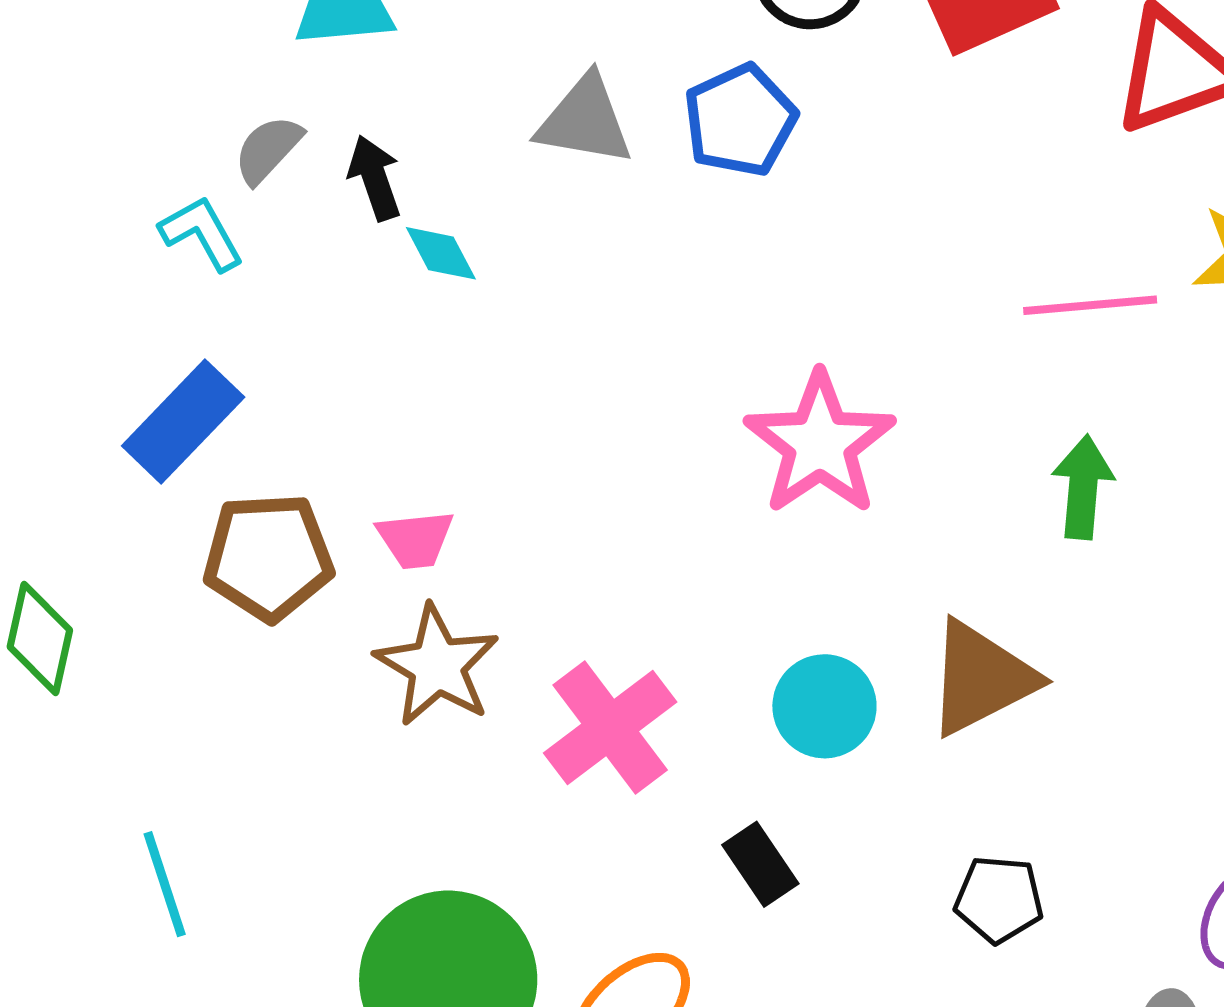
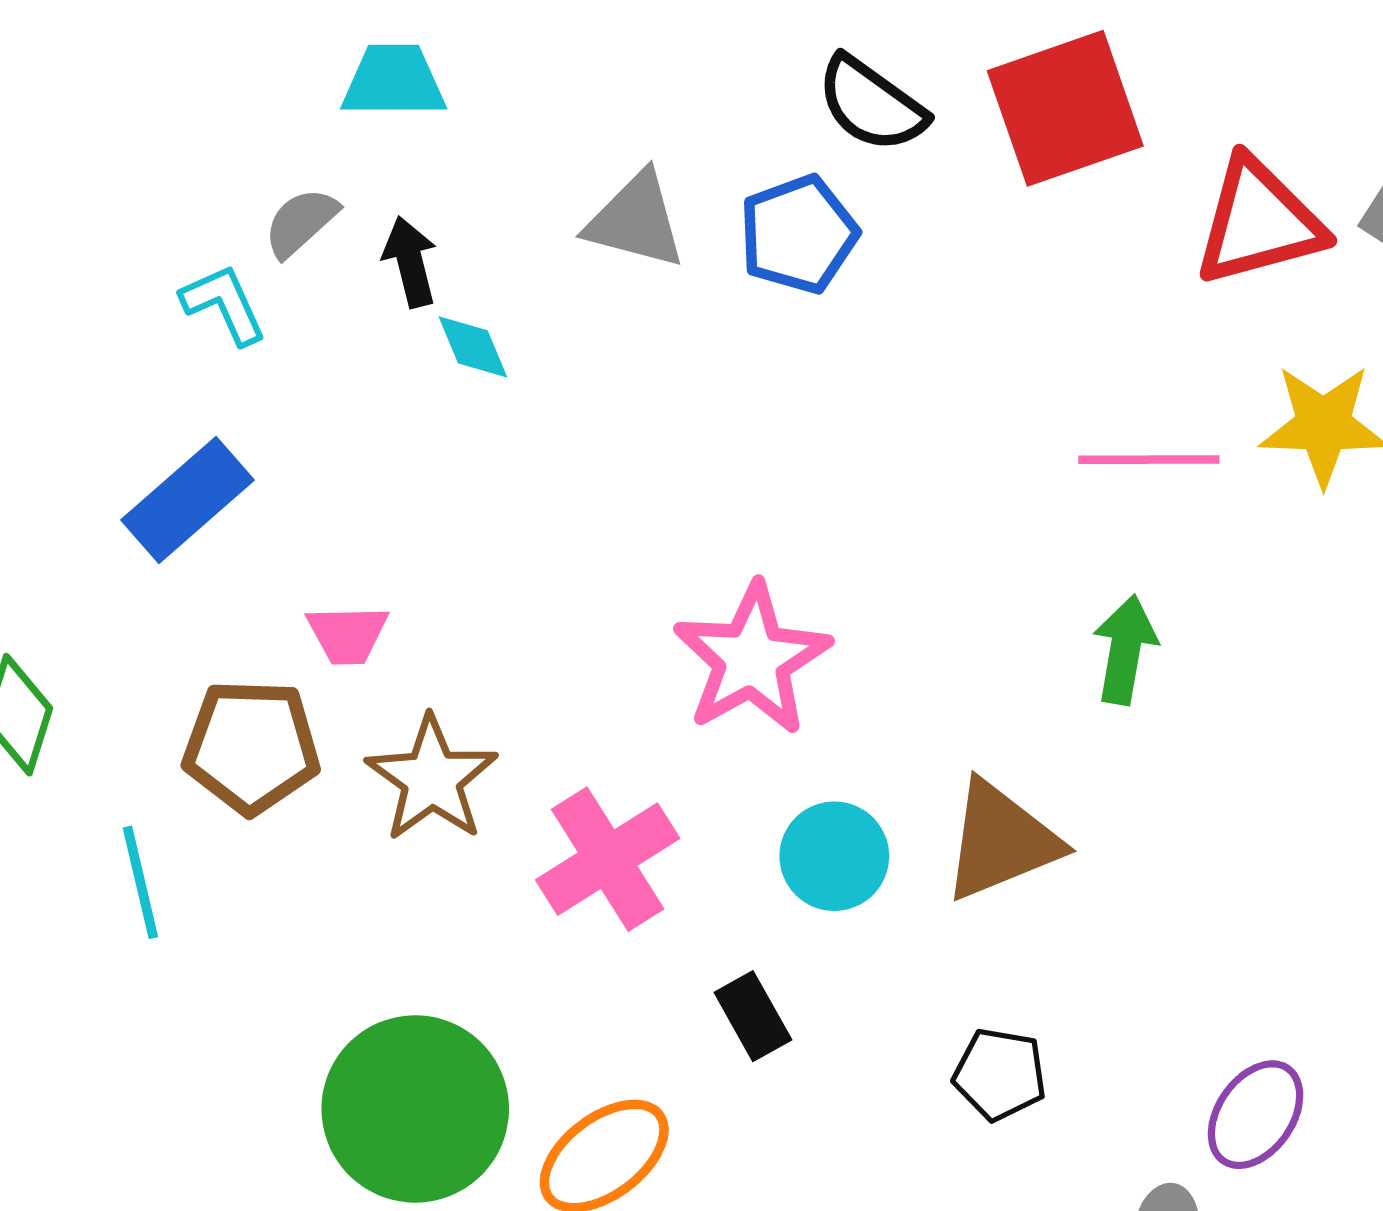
pink star: (820, 444) -> (752, 659), moved
pink trapezoid: (415, 539) -> (347, 634), moved
brown pentagon: (268, 557) -> (251, 747), moved
cyan line: (165, 884) -> (140, 882), moved

